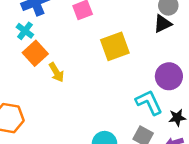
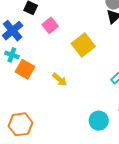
yellow arrow: (56, 72) -> (60, 80), moved

